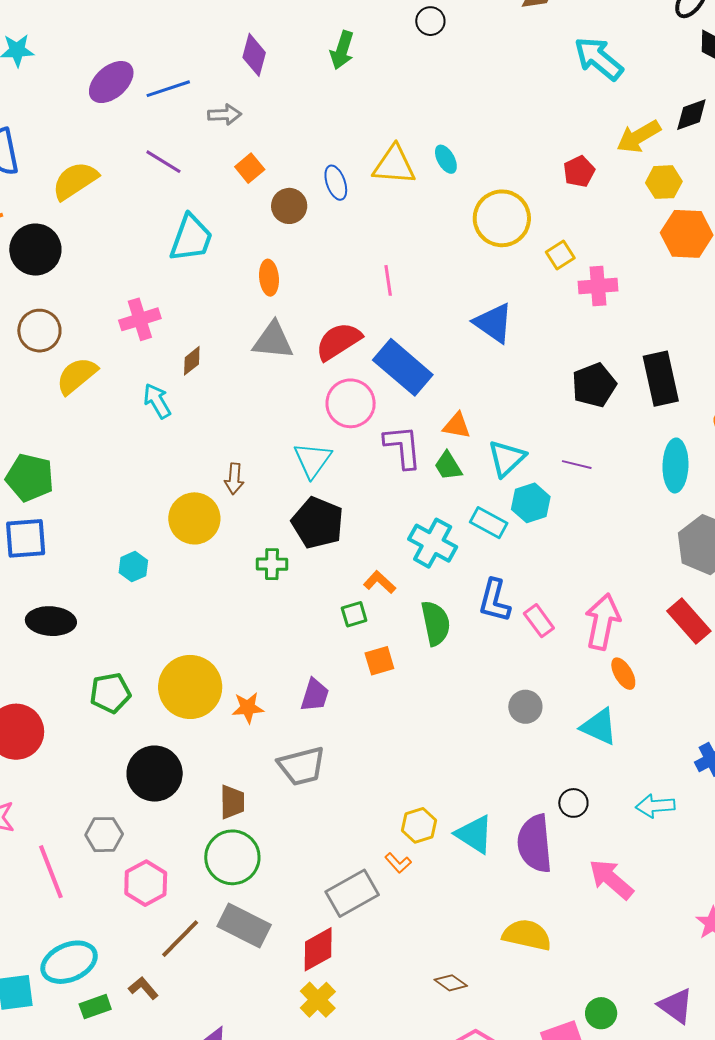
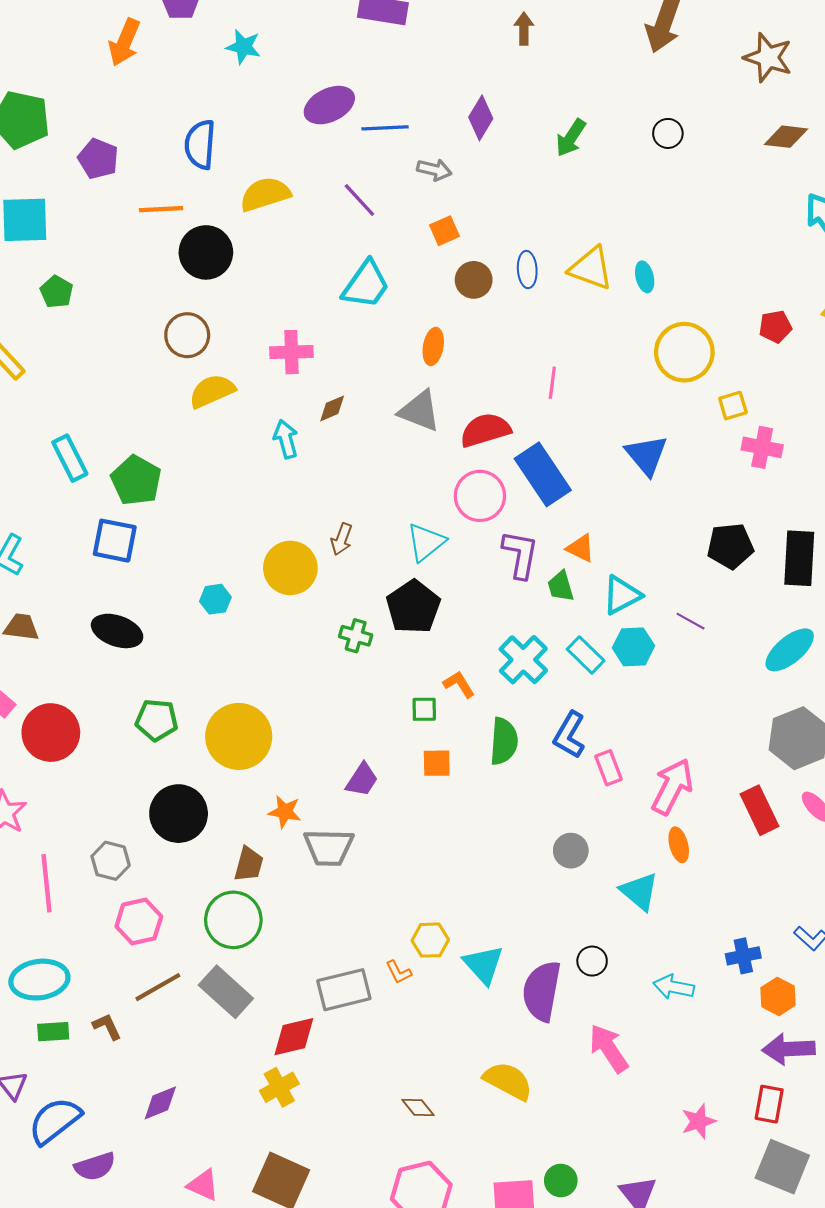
cyan ellipse: (675, 466) -> (790, 650), turned 33
orange star: (248, 708) -> (285, 812), moved

